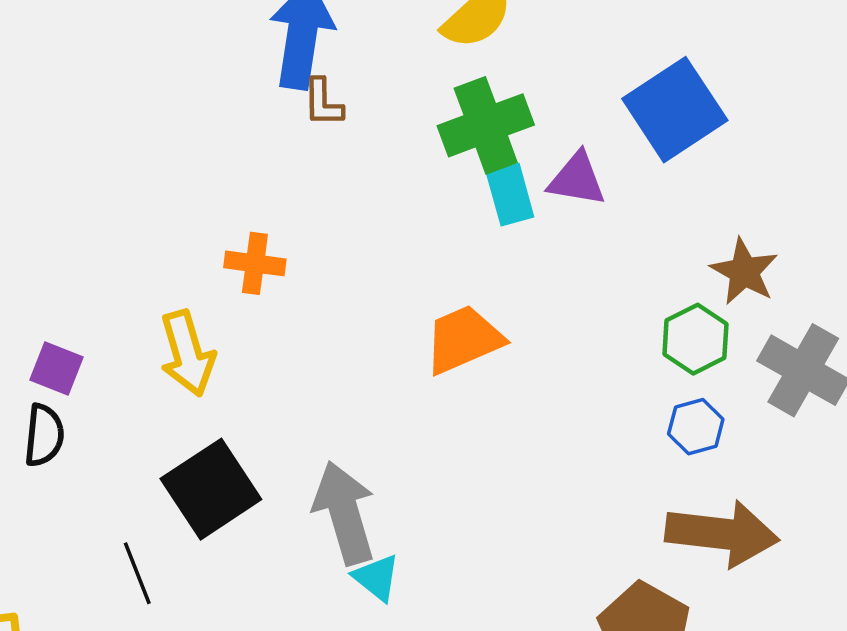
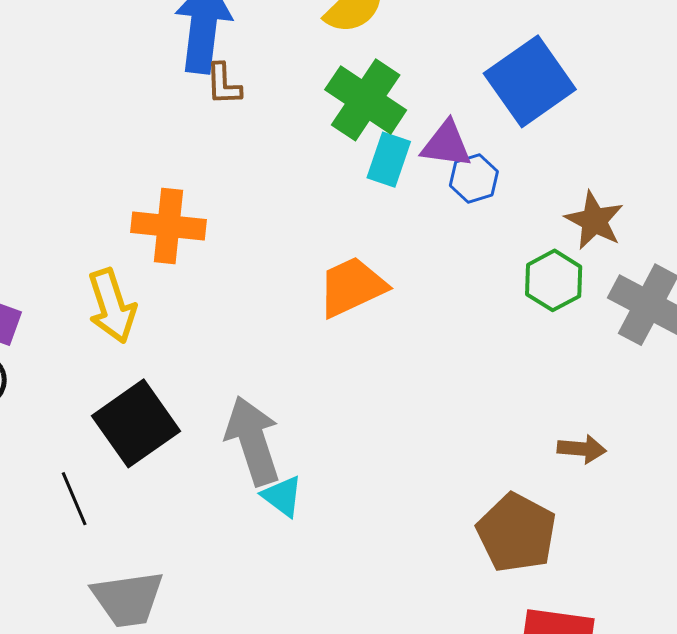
green cross: (486, 125) -> (366, 100), turned -34
cyan rectangle: (510, 195) -> (389, 160), turned 36
orange cross: (255, 263) -> (168, 226), size x1.4
blue hexagon: (696, 427) -> (474, 179), moved
brown arrow: (722, 534) -> (582, 449), size x0.5

